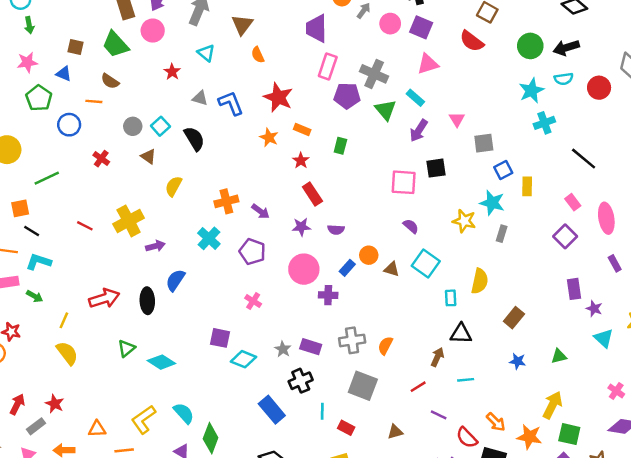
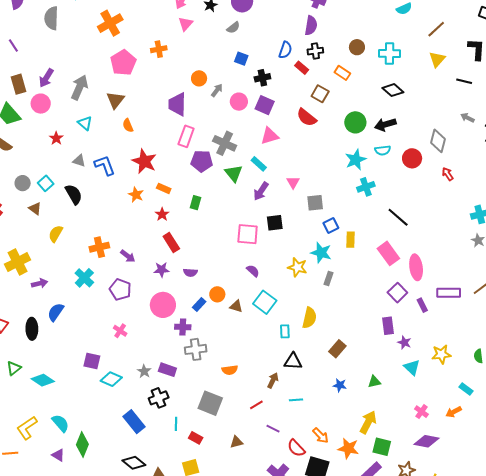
pink rectangle: (573, 202) -> (388, 253), size x1.6
purple square: (565, 236) -> (397, 293), moved
gray cross: (352, 340) -> (196, 349), moved
orange semicircle: (385, 346) -> (230, 370), turned -126

